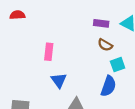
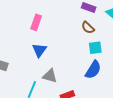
blue semicircle: (108, 86) -> (93, 70), moved

